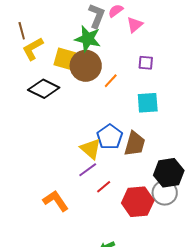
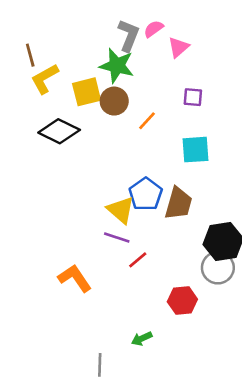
yellow square: (65, 59) -> (87, 92), turned -30
brown circle: (86, 66) -> (114, 101), size x0.7
purple line: (88, 170) -> (117, 238), turned 54
red hexagon: (138, 202) -> (182, 301), moved, size x0.7

